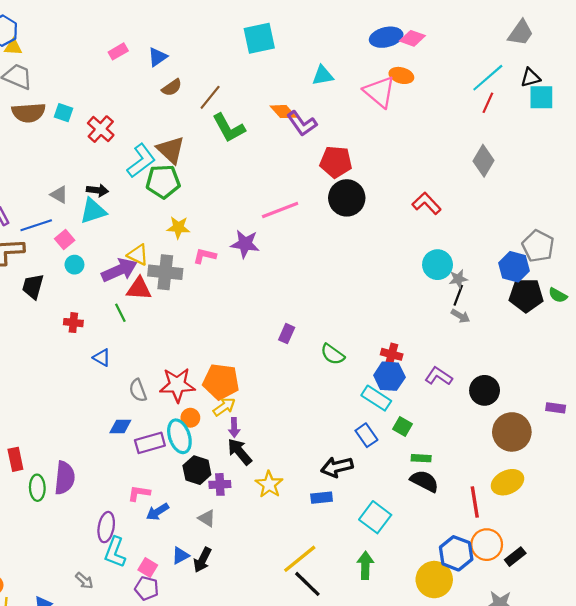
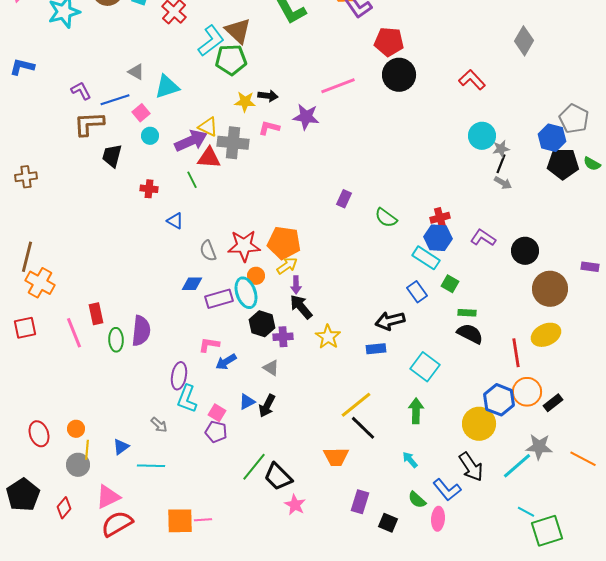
black arrow: (97, 190) -> (268, 96), moved
red cross: (392, 354) -> (440, 218), turned -30

